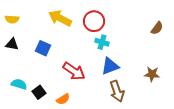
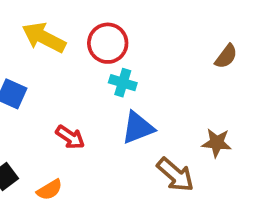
red arrow: (74, 71) -> (70, 137), size x0.7
brown arrow: (117, 91) -> (175, 175), moved, turned -30

